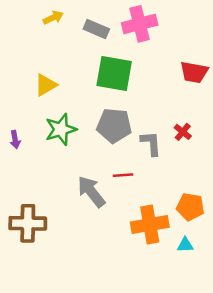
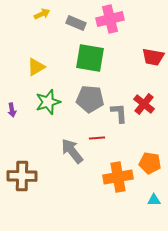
red cross: (183, 132) -> (144, 104), size x1.5
cyan triangle: (185, 245) -> (154, 200), moved

